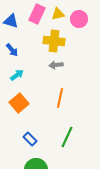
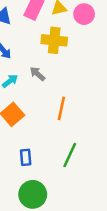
gray arrow: (56, 65) -> (37, 74), moved, turned 48
blue rectangle: (30, 139) -> (26, 157), turned 40

